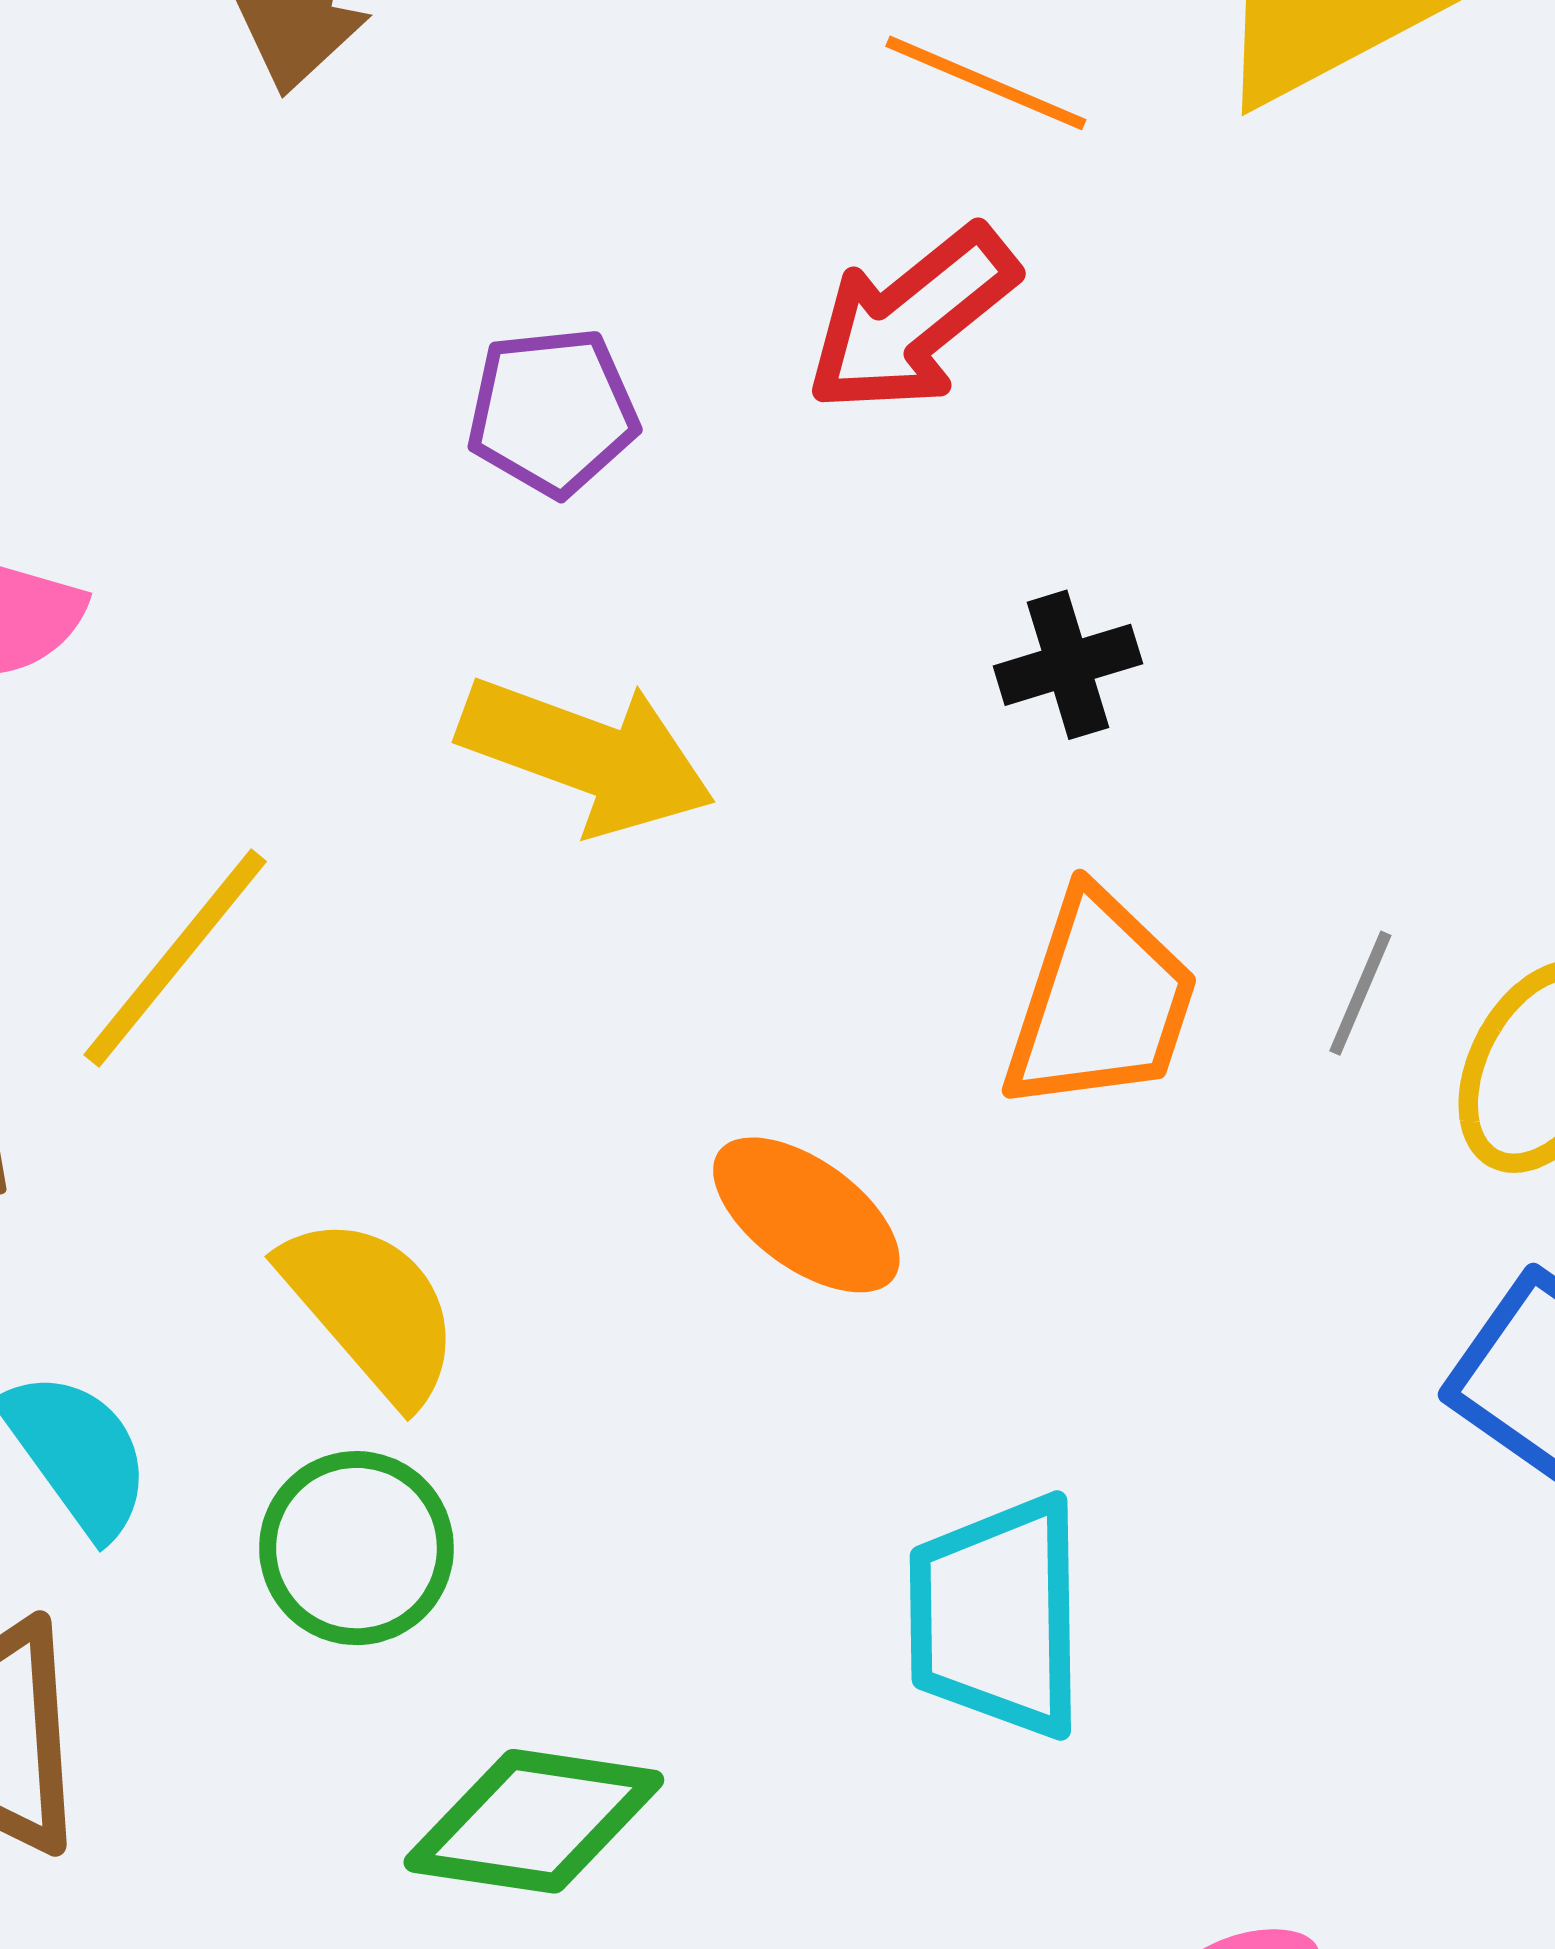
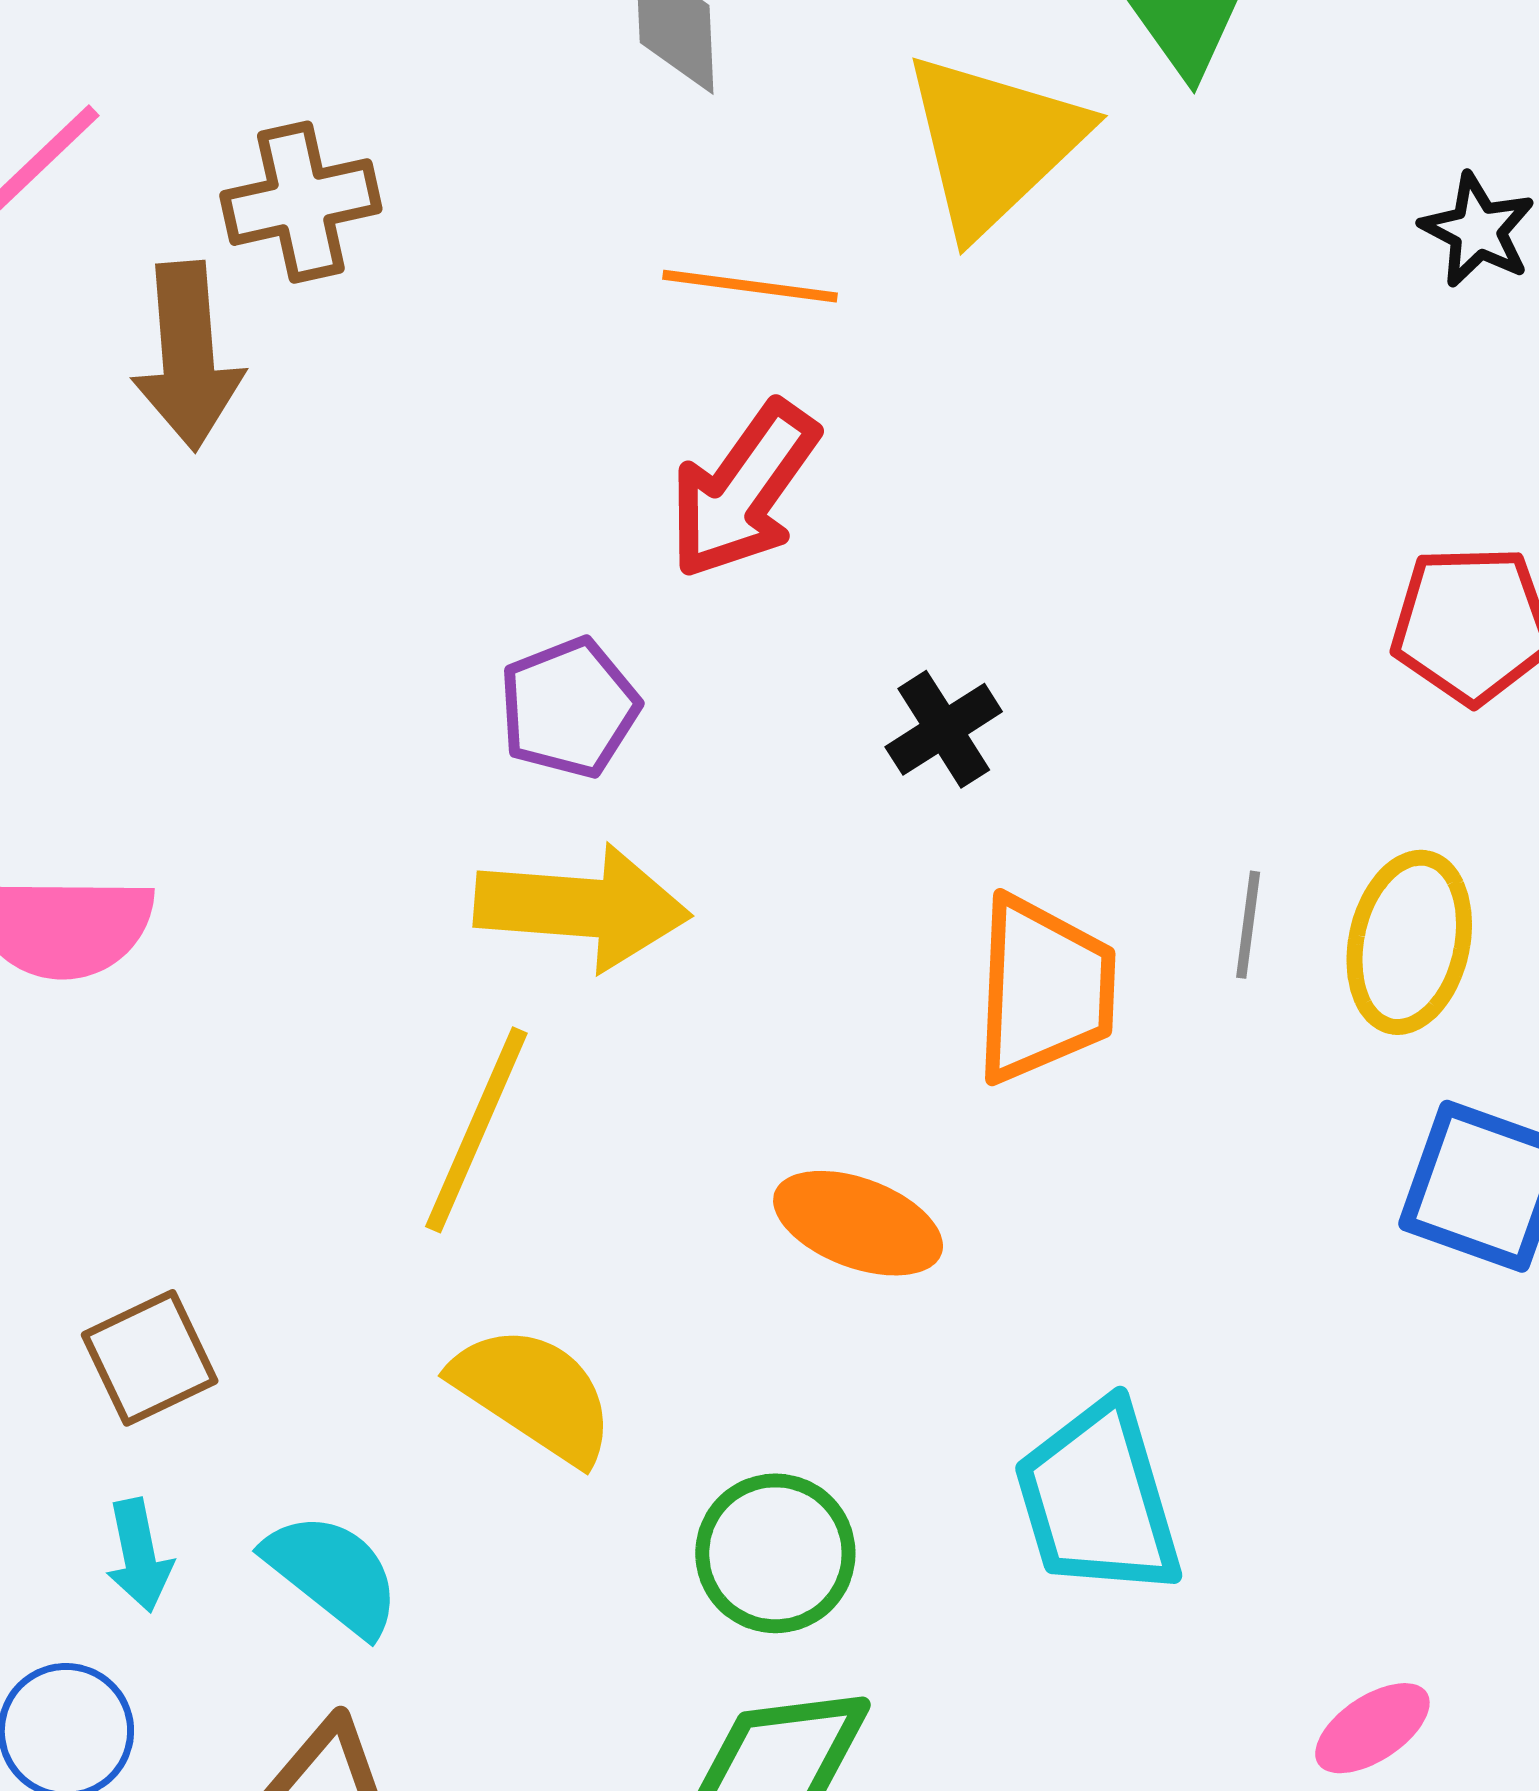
purple pentagon: (552, 412) -> (569, 708), moved
yellow line: (175, 958) -> (476, 1130), moved
green circle: (356, 1548) -> (775, 1553), moved

